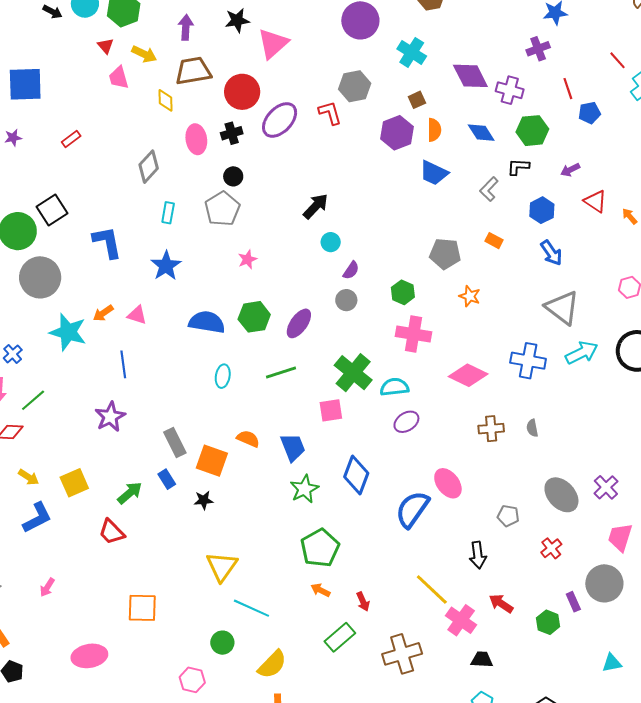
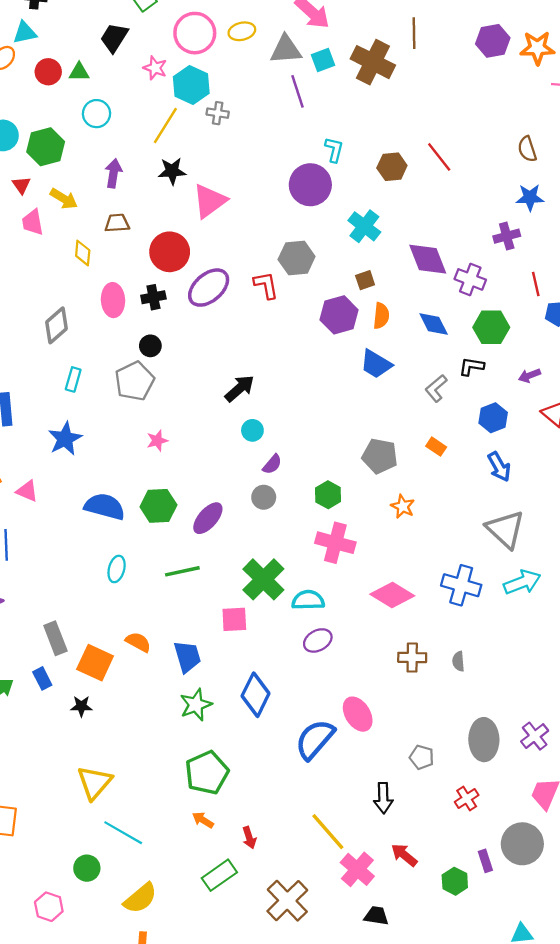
brown trapezoid: (193, 71) -> (117, 223), size x0.6
gray ellipse: (561, 495) -> (484, 740), turned 36
brown cross: (402, 654) -> (287, 901), turned -33

